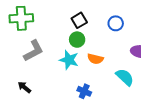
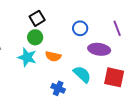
blue circle: (116, 23) -> (80, 28), moved
blue cross: (84, 91) -> (58, 88), moved

